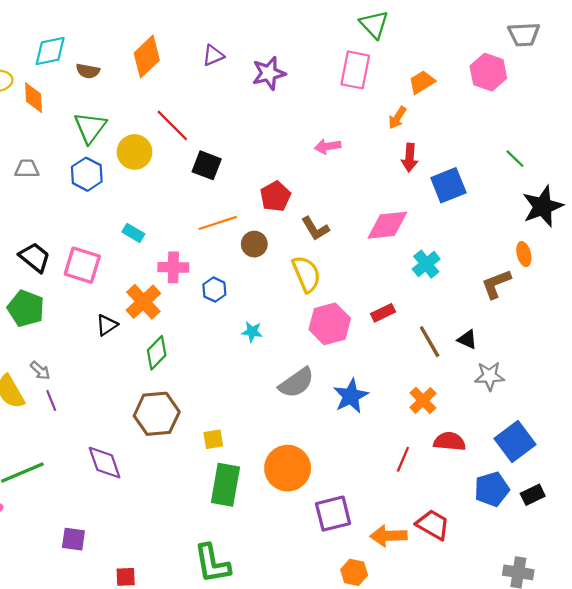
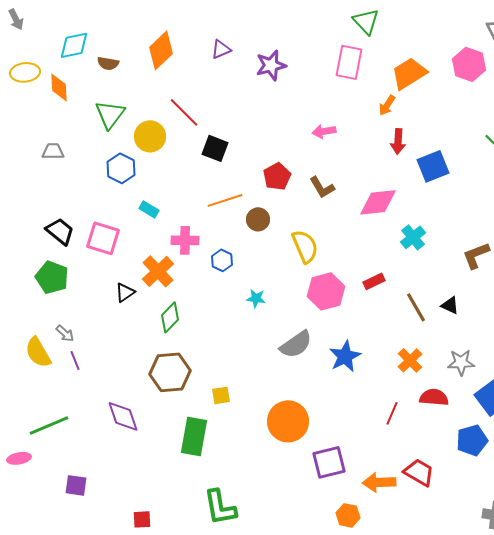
orange trapezoid: (422, 82) -> (409, 73), size x1.5
blue hexagon: (87, 174) -> (121, 168), moved
brown L-shape: (315, 229) -> (322, 187), moved
gray star: (489, 376) -> (461, 362), moved
green rectangle: (225, 485) -> (194, 436), moved
purple square: (73, 539) -> (76, 485), moved

